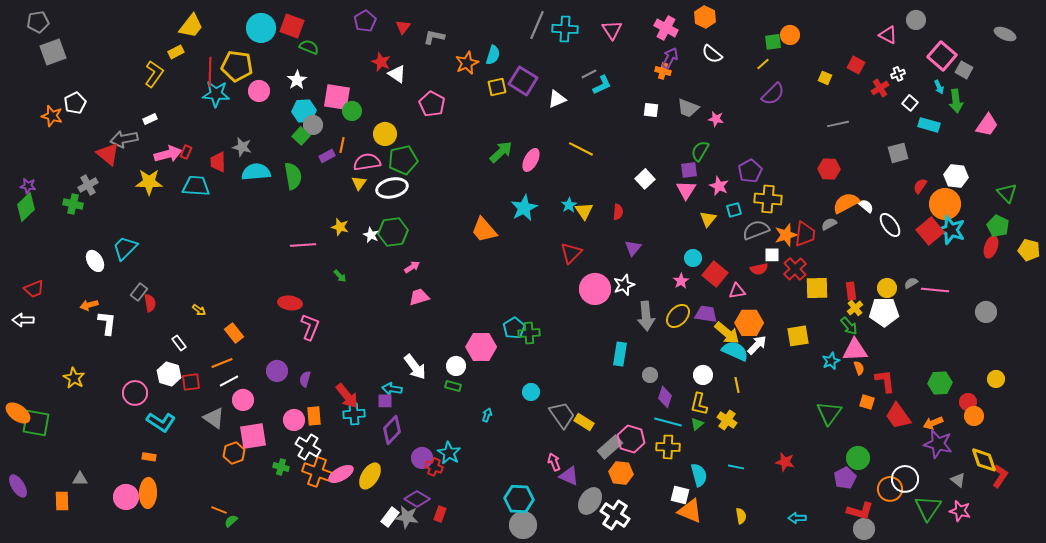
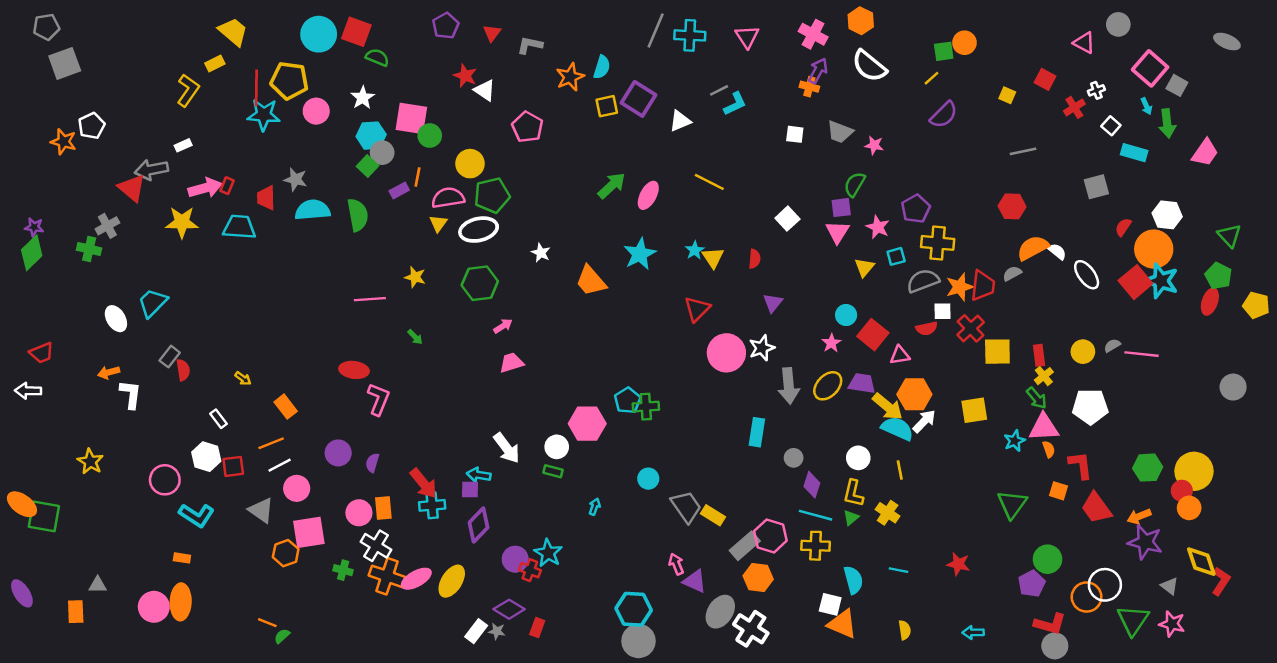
yellow trapezoid: (191, 26) -> (233, 32), turned -88
white semicircle: (712, 54) -> (869, 66), size x1.4
white star: (371, 235) -> (541, 253), moved
white pentagon: (884, 312) -> (1090, 407), moved
gray circle: (986, 312) -> (1233, 387), moved
yellow circle: (996, 379) -> (1194, 471), moved, size x1.8
gray star: (407, 517) -> (497, 631), size x0.6

